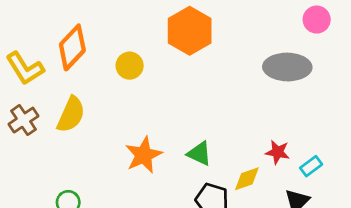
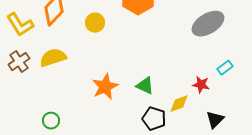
gray ellipse: (287, 67) -> (208, 24), turned -32
yellow semicircle: (71, 114) -> (53, 58), turned -132
cyan rectangle: (311, 166) -> (225, 68), moved

